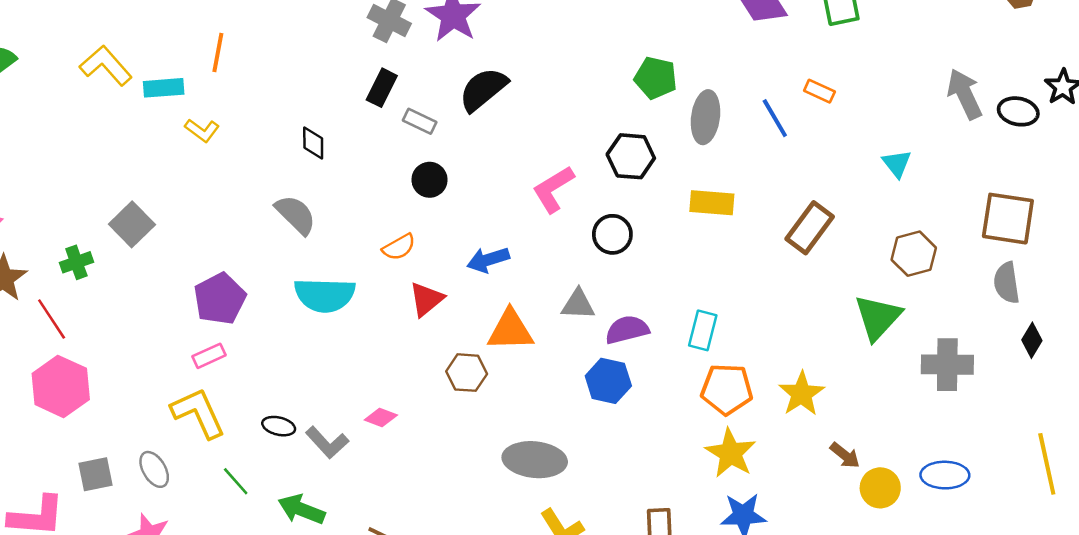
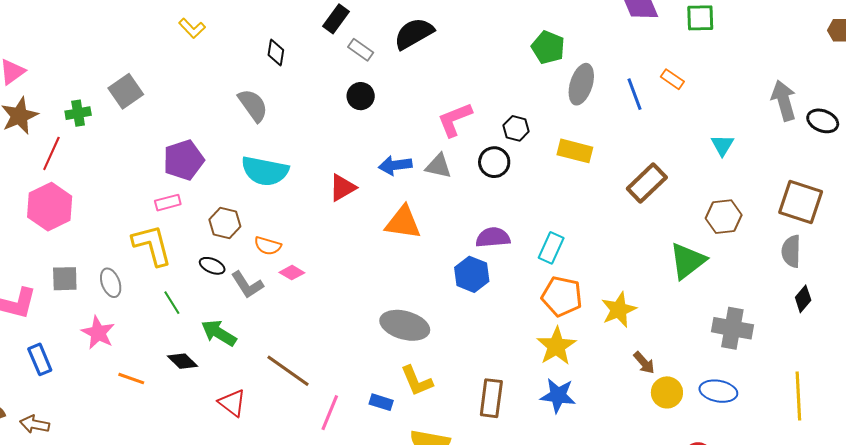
black hexagon: (631, 156) -> (516, 128), moved, size x0.7
orange semicircle: (399, 247) -> (268, 246), moved, turned 36
gray triangle: (578, 304) -> (438, 166), moved
red line: (52, 319) -> (51, 153), turned 48
gray cross: (947, 365) -> (732, 328), moved
brown hexagon: (467, 373) -> (225, 223), moved

